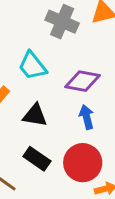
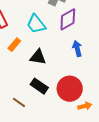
purple diamond: (82, 81) -> (68, 19), moved, turned -40
blue arrow: (87, 117) -> (77, 49), moved

